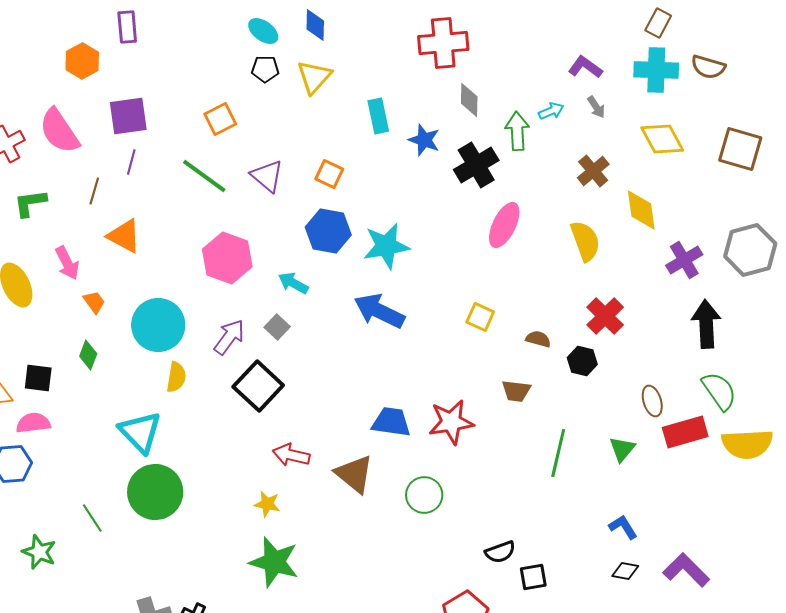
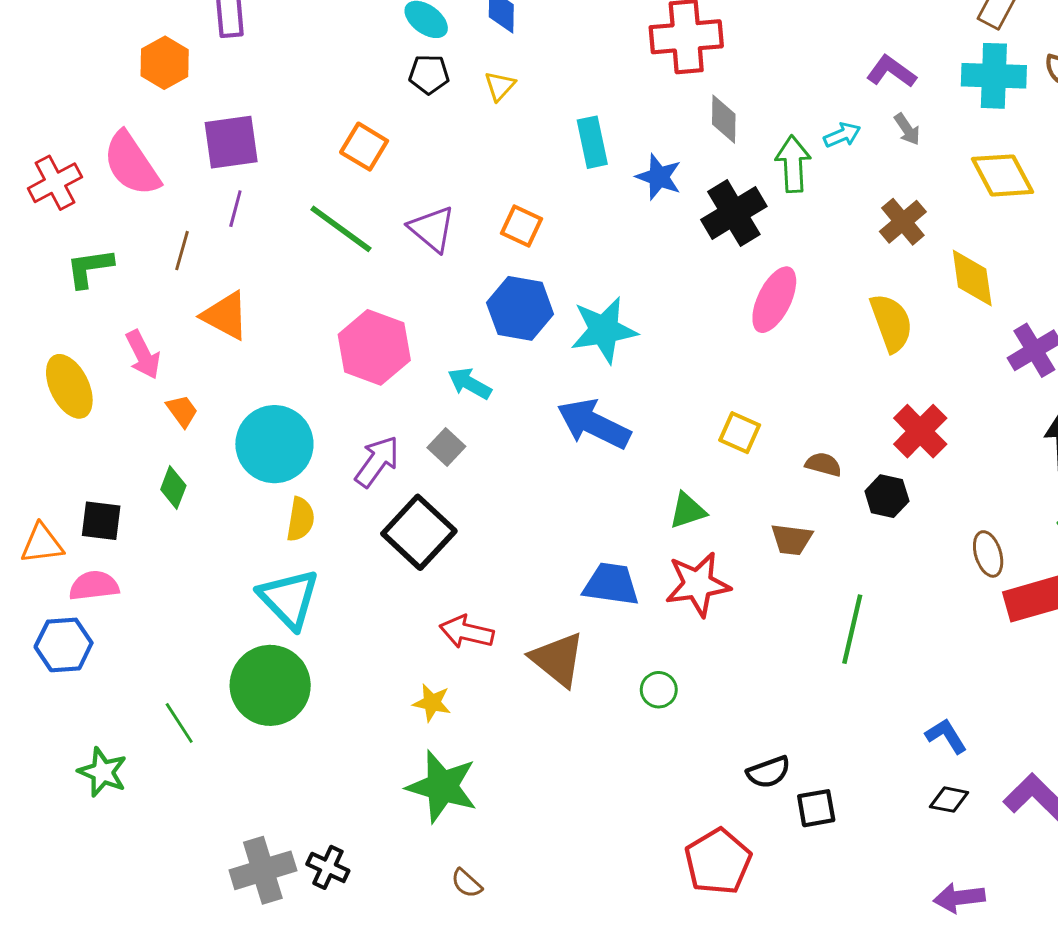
yellow triangle: (314, 77) -> (500, 86), size x0.6
orange square: (220, 119) -> (364, 147), turned -32
cyan triangle: (140, 432) -> (289, 599), moved
green triangle: (622, 449) -> (688, 511), moved, turned 32
green circle: (424, 495) -> (659, 690), size x0.7

